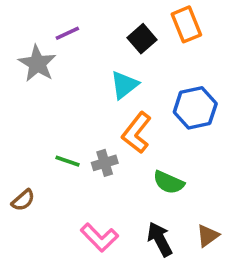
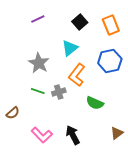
orange rectangle: (186, 24) -> (111, 25), moved
gray star: (37, 64) -> (39, 63), moved
pink L-shape: (99, 237) -> (42, 135), moved
black arrow: (160, 239) -> (73, 135), moved

